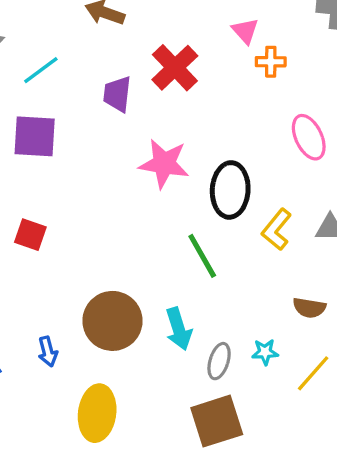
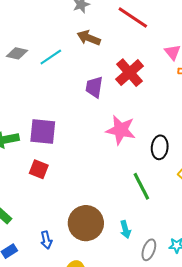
cyan line: (41, 70) -> (51, 57), moved
purple square: (35, 136) -> (43, 132), moved
black ellipse: (230, 190) -> (160, 147), size x0.7
cyan arrow: (179, 329) -> (125, 229), size x0.7

